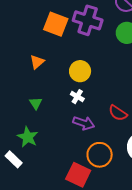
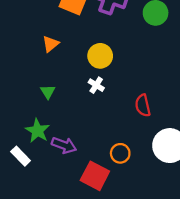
red semicircle: (118, 113) -> (143, 105), turned 42
purple arrow: (84, 123) -> (64, 145), moved
orange circle: (100, 155) -> (120, 153), size x0.7

